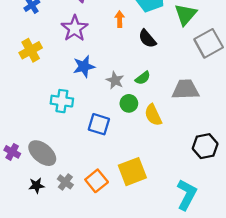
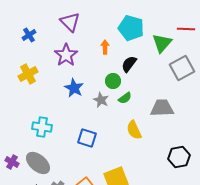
black semicircle: (147, 39) -> (129, 64), turned 78
blue star: (84, 66) -> (74, 88), turned -30
cyan cross: (62, 101) -> (42, 127), moved
green circle: (129, 103) -> (113, 81), moved

